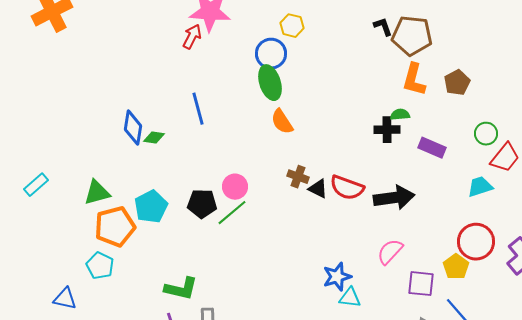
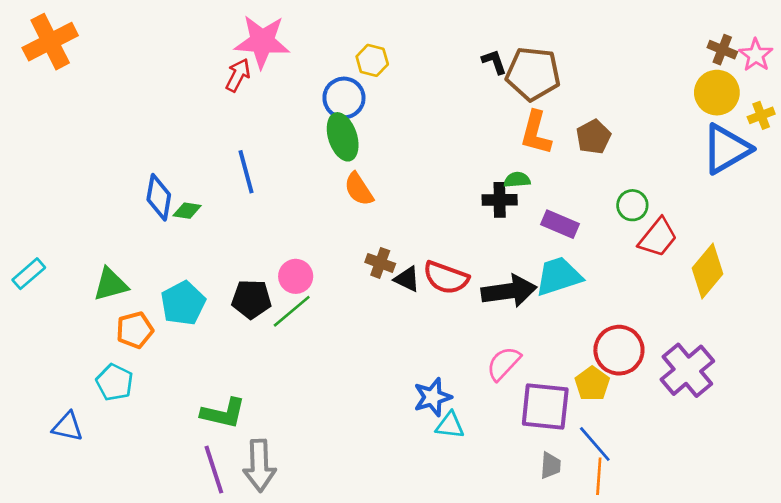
cyan trapezoid: (480, 187) -> (559, 276), moved, size x1.4
orange pentagon: (115, 227) -> (135, 330), size x0.7
purple square: (421, 284) -> (545, 406), size x1.4

